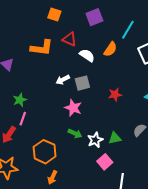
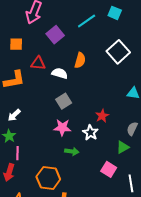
cyan line: (128, 30) -> (87, 21), moved, turned 42
white arrow: (63, 80) -> (14, 115), moved
red star: (115, 95) -> (102, 116), moved
green triangle: (115, 138) -> (123, 147), moved
white star: (95, 140) -> (90, 133), moved

